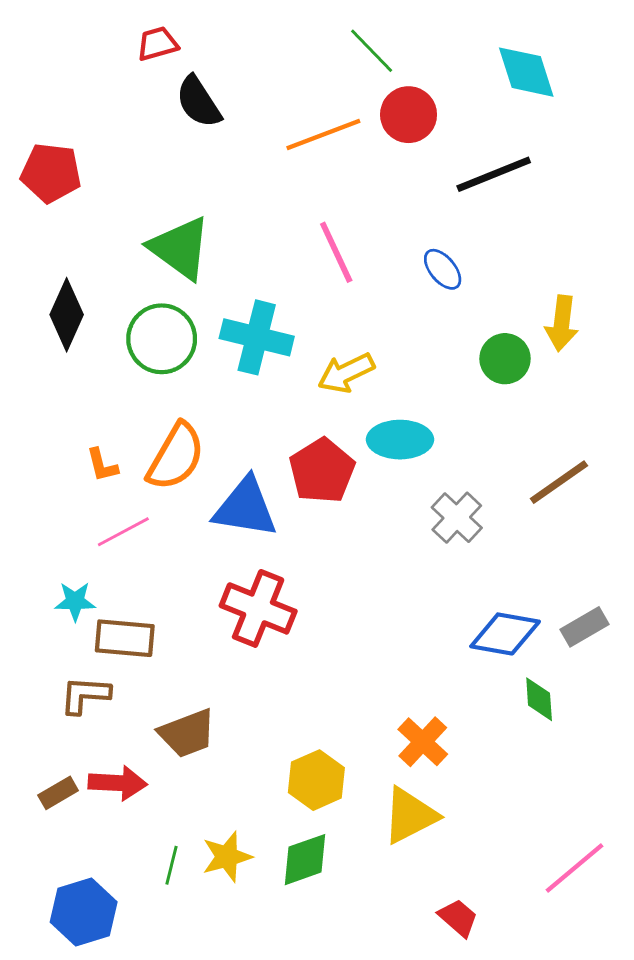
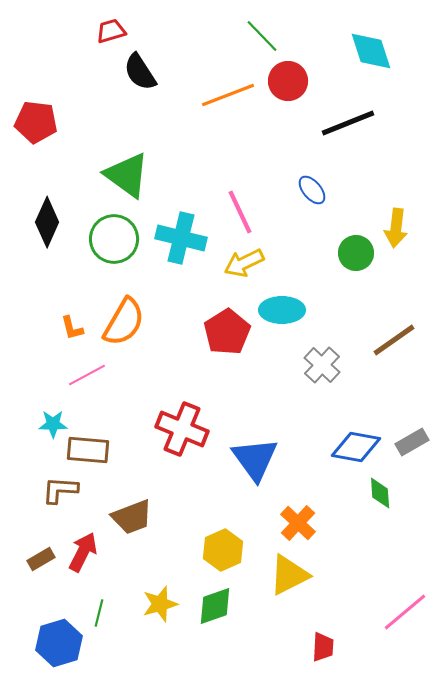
pink line: (336, 252) -> (240, 212), moved
blue triangle: (245, 508) -> (255, 459), moved, turned 45
red arrow: (118, 783) -> (83, 552), turned -66
green line: (172, 865) -> (99, 613), moved
red trapezoid: (458, 918) -> (323, 647), turned 52

